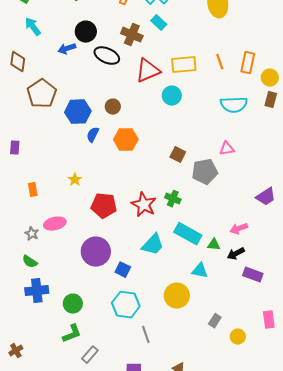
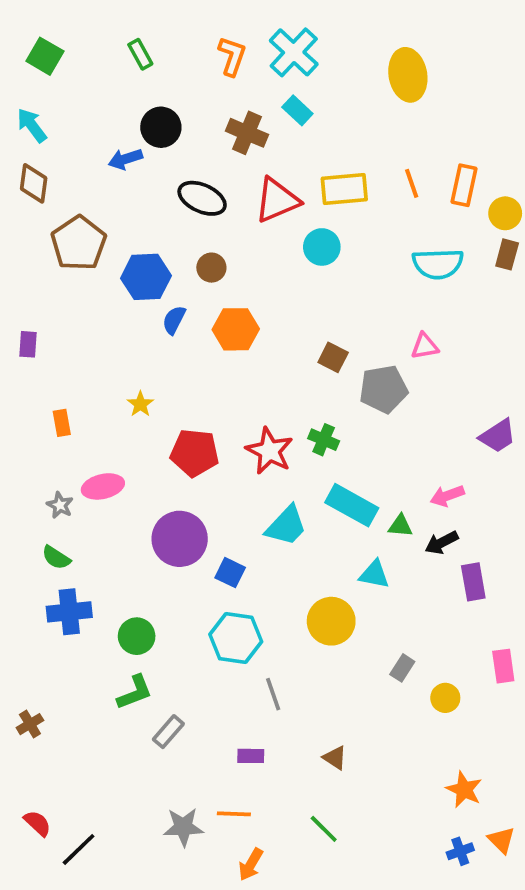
cyan arrow: (33, 27) -> (32, 125), moved
black ellipse: (107, 56) -> (202, 198), moved
purple rectangle: (253, 275) -> (473, 582), turned 60

